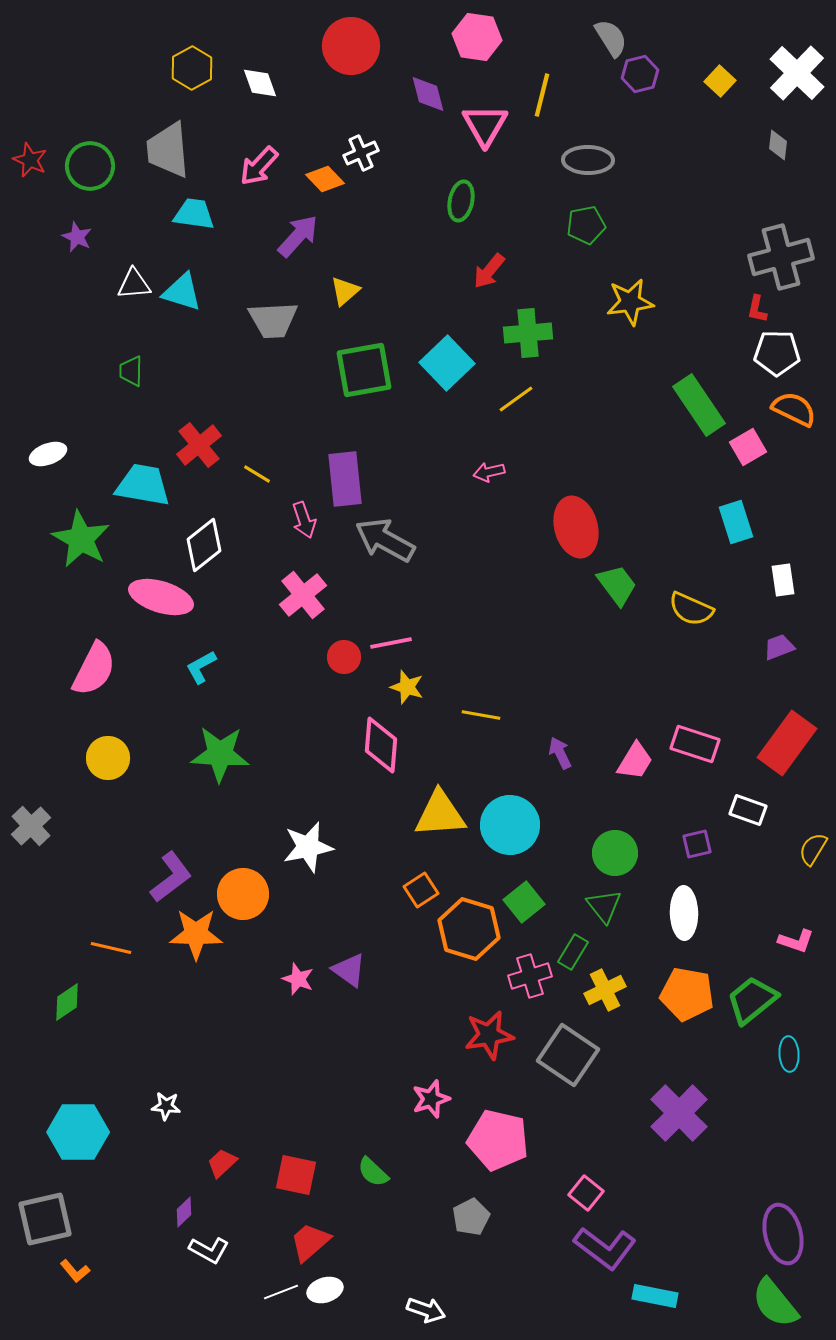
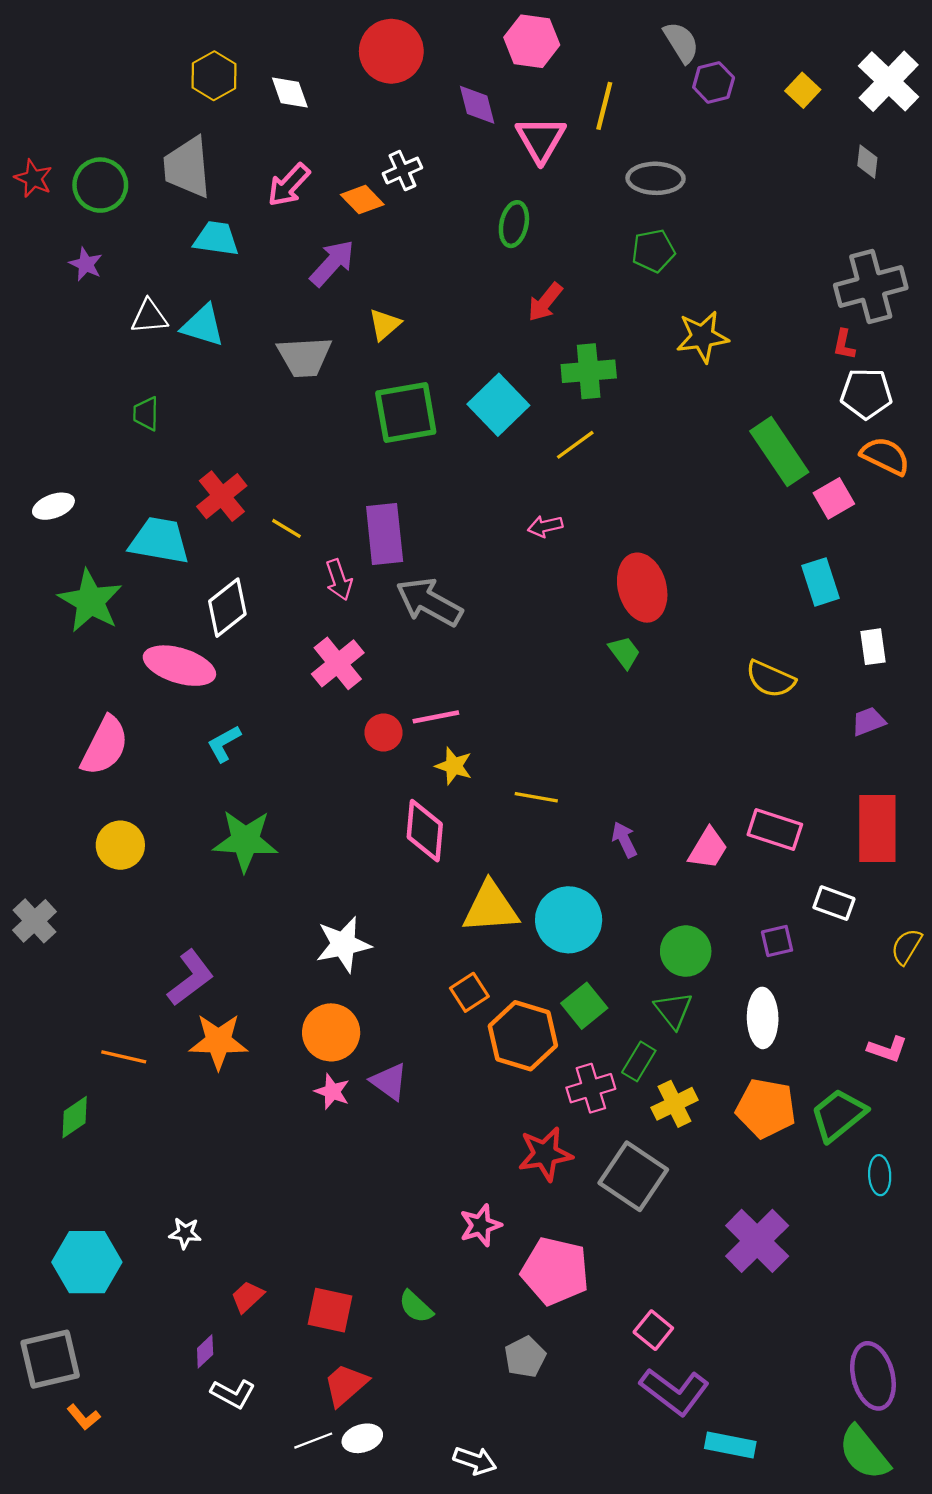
green trapezoid: (617, 585) -> (624, 652), moved, size x0.7
red rectangle: (787, 743) -> (877, 828), turned -36
orange circle: (243, 894) -> (331, 1032), moved

